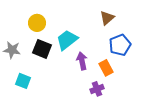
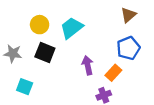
brown triangle: (107, 18) -> (128, 15), moved
cyan trapezoid: (67, 40) -> (72, 28), moved
orange rectangle: (106, 68) -> (113, 73), turned 70

